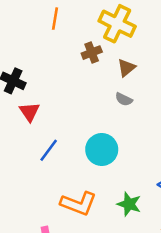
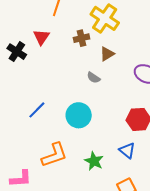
gray semicircle: (124, 99) -> (94, 78), moved
red triangle: (29, 112) -> (41, 37), moved
orange L-shape: (79, 204) -> (54, 155), turned -48

